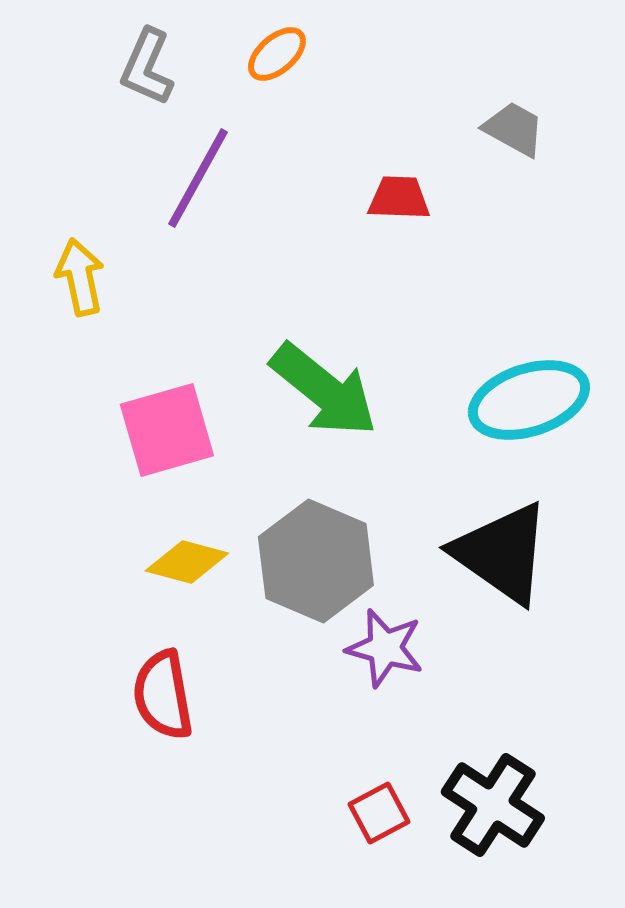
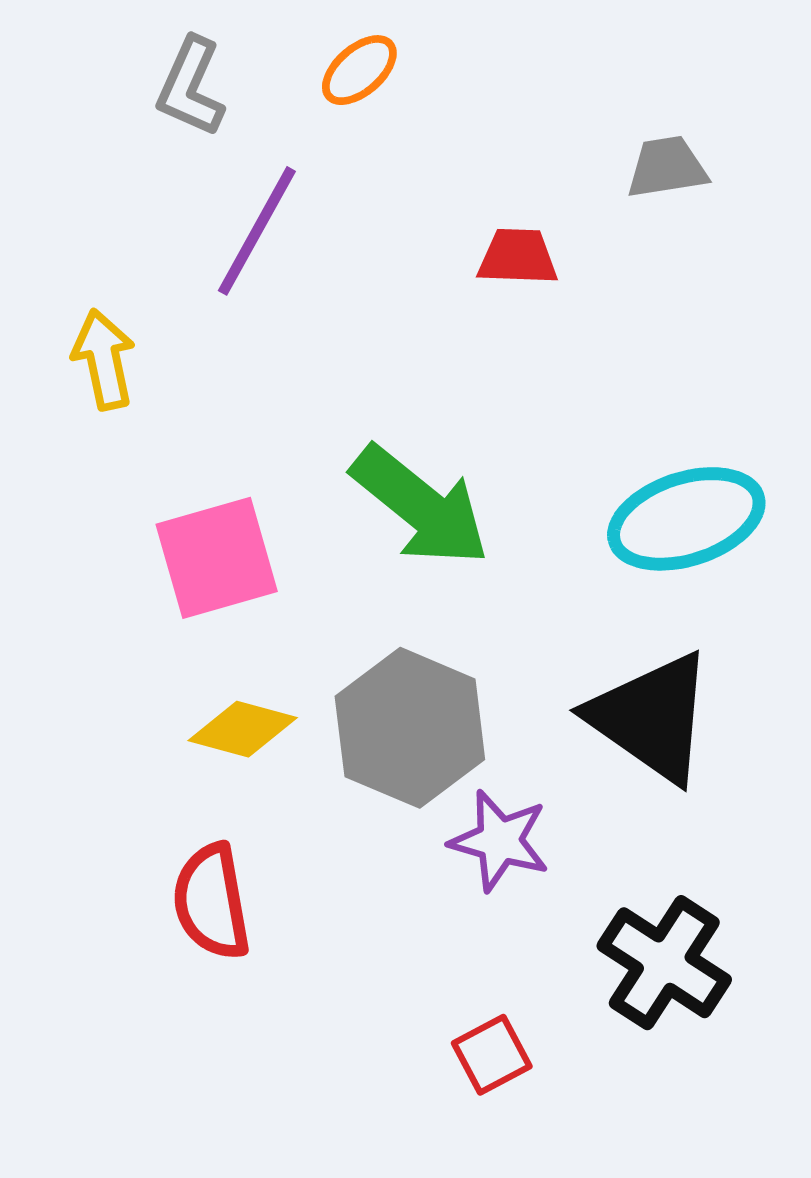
gray trapezoid: (514, 129) -> (667, 167), turned -38
black cross: (493, 805) -> (664, 963), moved

